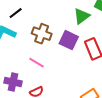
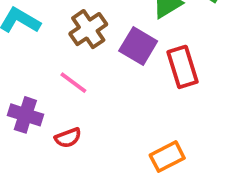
brown cross: (42, 34) -> (88, 29), turned 30

